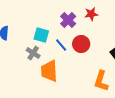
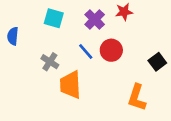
cyan square: (41, 35) -> (54, 18), moved

